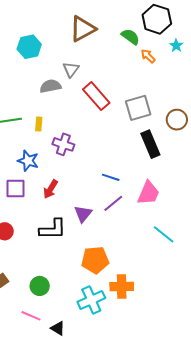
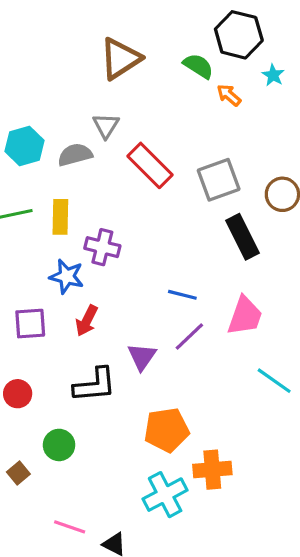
cyan hexagon: (29, 47) -> (24, 146), moved
yellow rectangle: (39, 124) -> (60, 217), size x1.5
blue star: (28, 161) -> (67, 276), moved
green circle: (40, 286) -> (59, 445), moved

